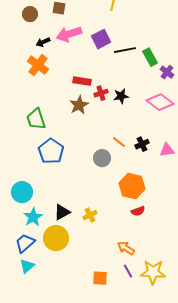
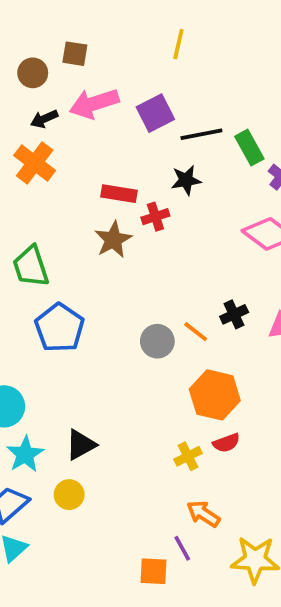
brown circle: (30, 14) -> (33, 73), moved
black star: (121, 96) -> (186, 180), moved
orange line: (119, 142) -> (196, 332), moved
yellow cross: (90, 215) -> (188, 456), moved
yellow circle: (56, 238) -> (69, 495), size x0.6
purple line: (128, 271) -> (182, 548), moved

